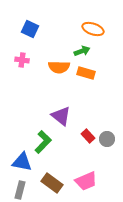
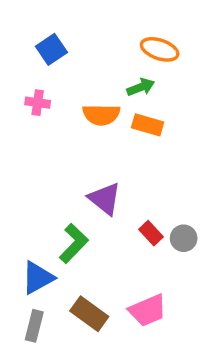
blue square: (30, 29) -> (51, 49), turned 30
blue triangle: (22, 162) -> (38, 278), turned -40

